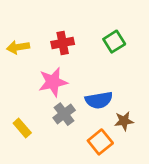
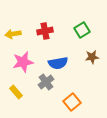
pink star: (53, 82) -> (23, 62), moved
blue semicircle: (99, 100) -> (58, 63), moved
brown star: (124, 121) -> (92, 57), moved

